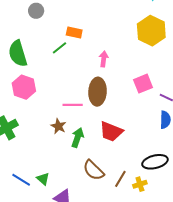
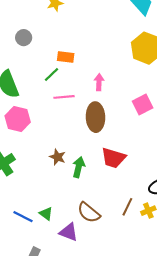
pink line: (73, 105) -> (64, 97), moved
brown semicircle: (93, 170) -> (89, 213), moved

